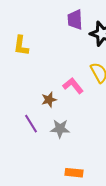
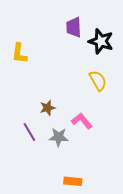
pink L-shape: (73, 86) -> (82, 121), moved

